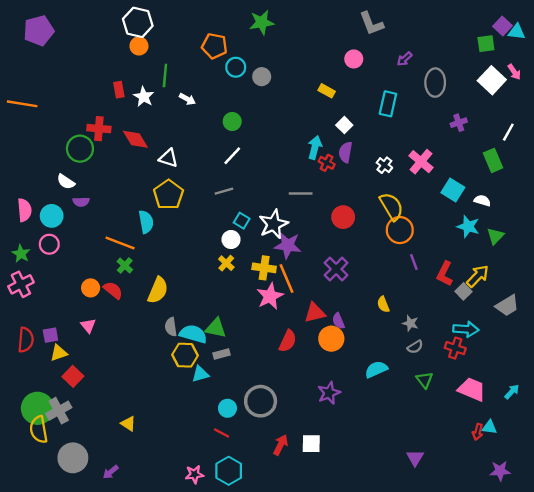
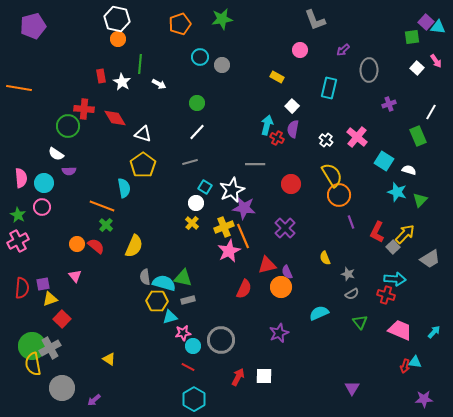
orange pentagon: (214, 46) -> (180, 24), moved, turned -30
white square: (492, 80) -> (417, 68), size x0.6
yellow cross: (264, 268) -> (224, 227), turned -30
pink star: (194, 474) -> (183, 333), moved

